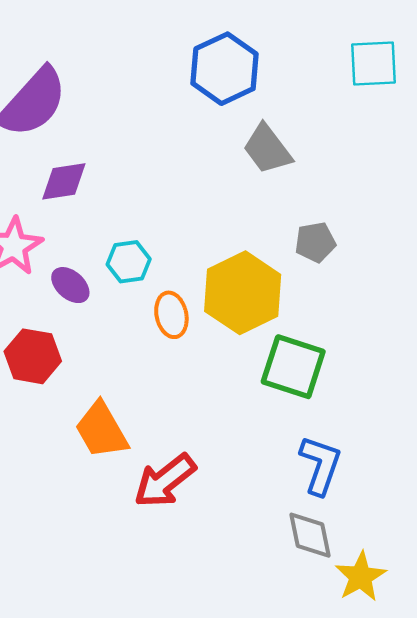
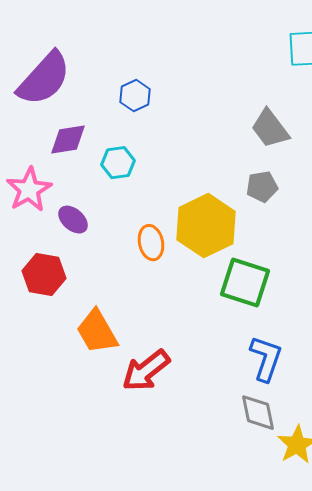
blue hexagon: (225, 69) -> (135, 96), moved, size x0.6
gray trapezoid: (267, 149) -> (270, 129), moved
cyan hexagon: (129, 262) -> (118, 163), moved

